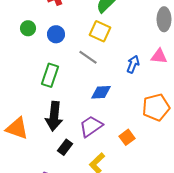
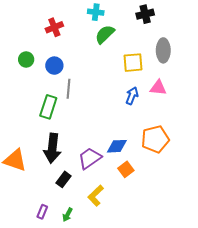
yellow square: (100, 31) -> (133, 63), moved, turned -30
gray line: (88, 57) -> (68, 89), moved, turned 60
blue diamond: (101, 92) -> (117, 146), moved

